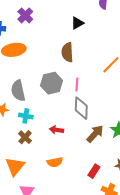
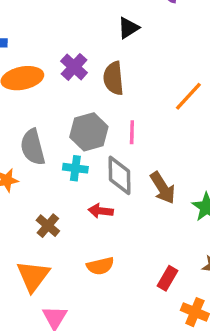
purple cross: (25, 15) -> (74, 67), moved
gray diamond: (81, 108) -> (119, 175), moved
cyan cross: (26, 116) -> (75, 168), moved
brown arrow: (95, 134) -> (163, 188), moved, turned 108

